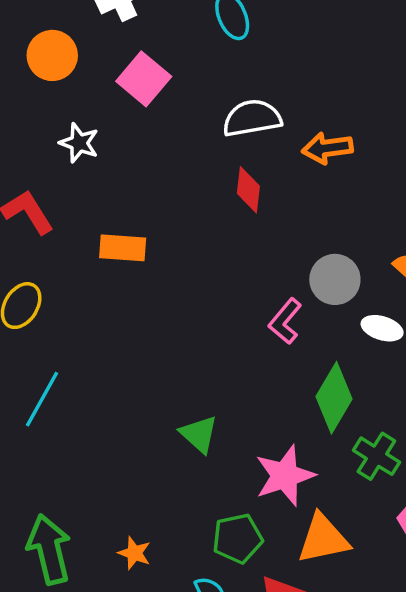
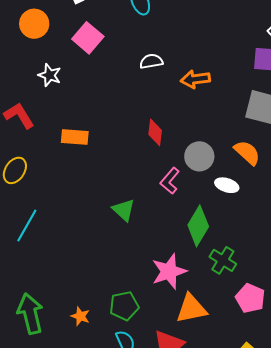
white semicircle: (252, 118) -> (151, 61), size x0.7
red diamond: (248, 190) -> (155, 132), moved
green triangle: (199, 434) -> (124, 210), moved
green pentagon: (237, 538) -> (124, 306), moved

